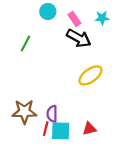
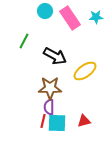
pink rectangle: (74, 19) -> (70, 18), size x1.6
black arrow: (79, 38) -> (55, 56), moved
brown star: (24, 112) -> (50, 88), moved

